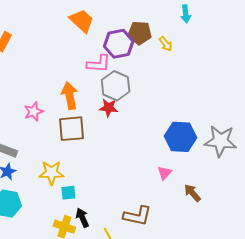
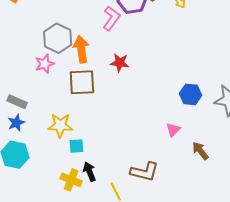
pink L-shape: (99, 64) -> (111, 18), turned -60
gray hexagon: (116, 86) -> (58, 38), moved
blue hexagon: (180, 137) -> (191, 94), size x0.7

